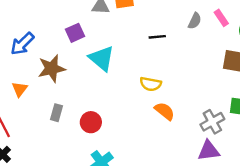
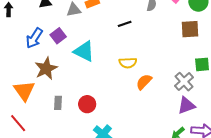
blue arrow: (22, 44) -> (34, 38), moved
orange triangle: (20, 89) -> (24, 91), size x1.6
orange semicircle: (165, 111) -> (144, 82), turned -72

